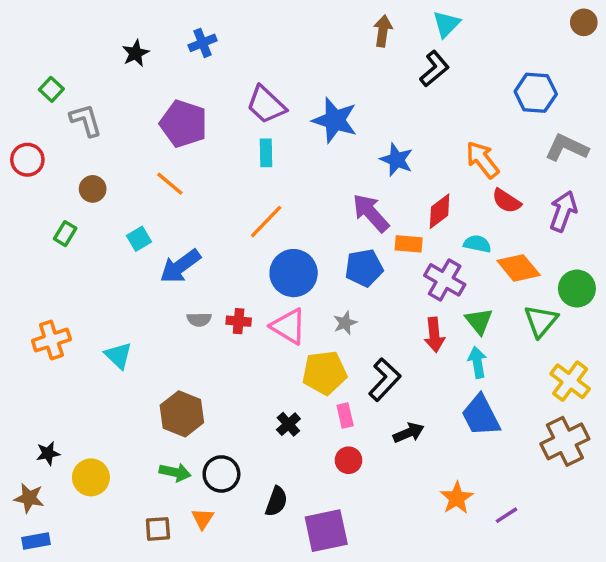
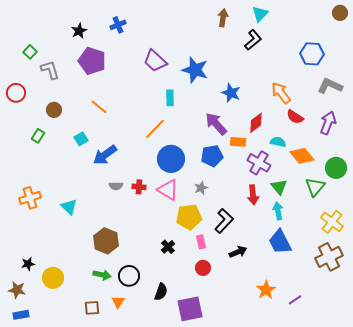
purple pentagon: (184, 124) -> (92, 61), moved
cyan rectangle: (266, 153) -> (170, 98), moved

